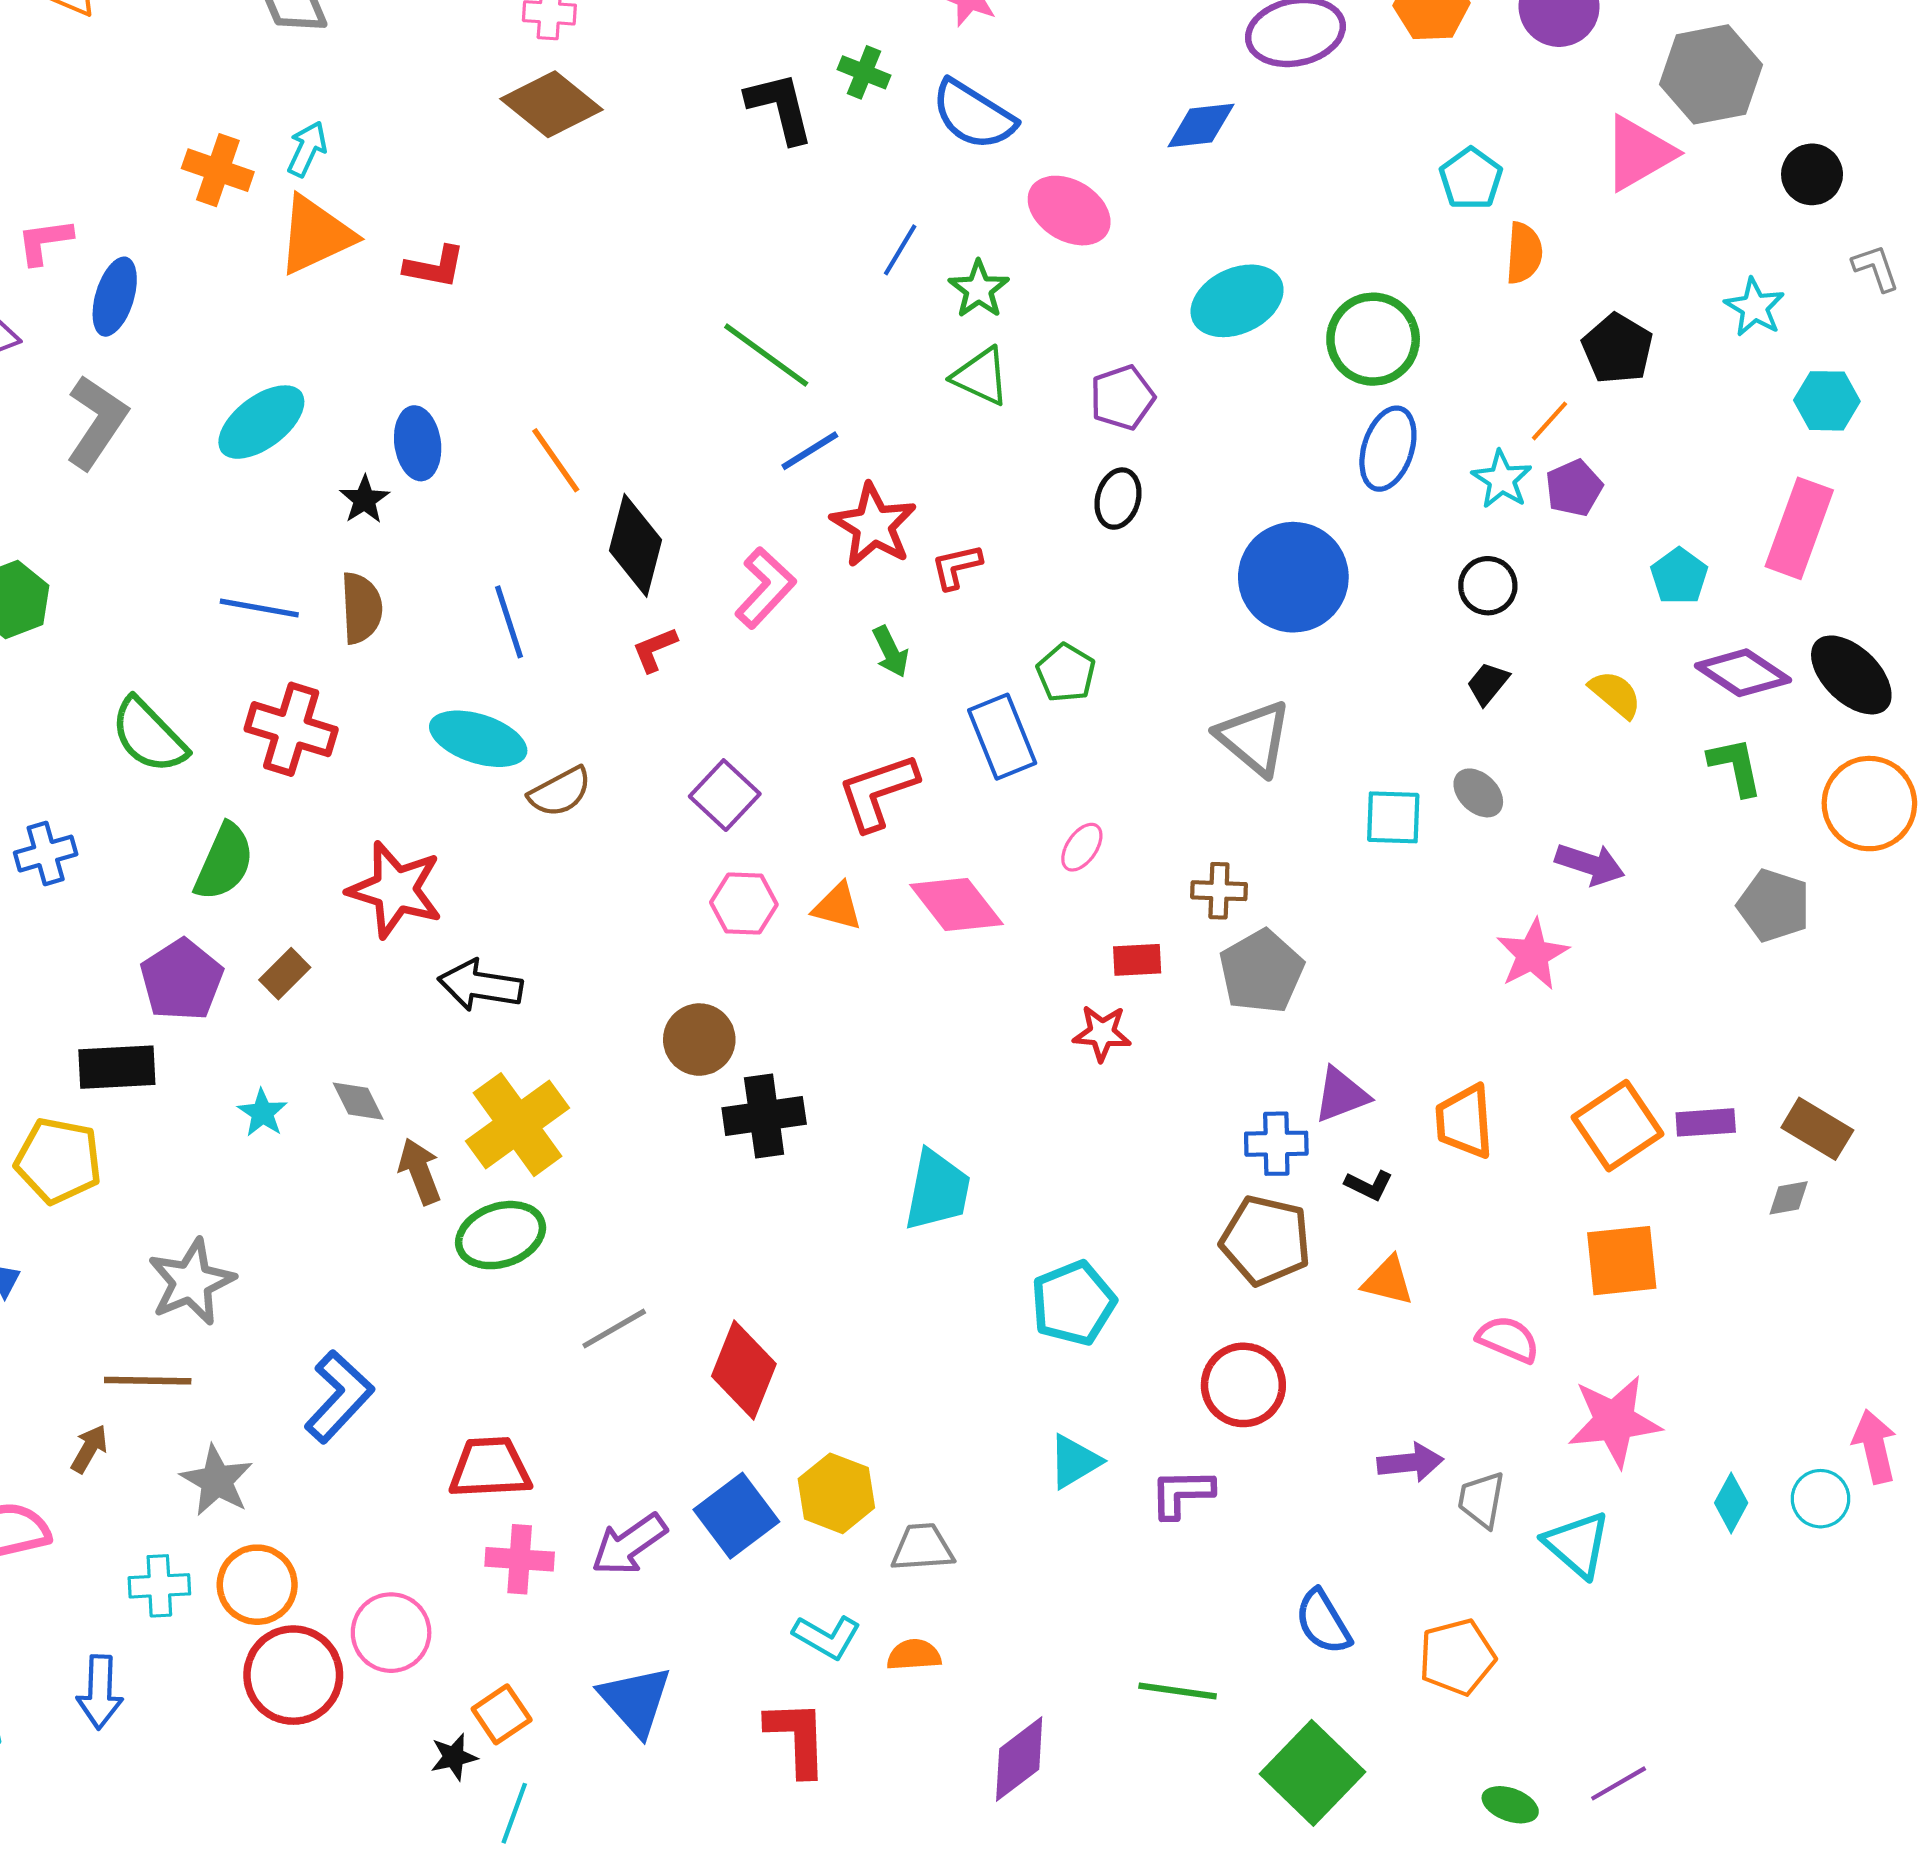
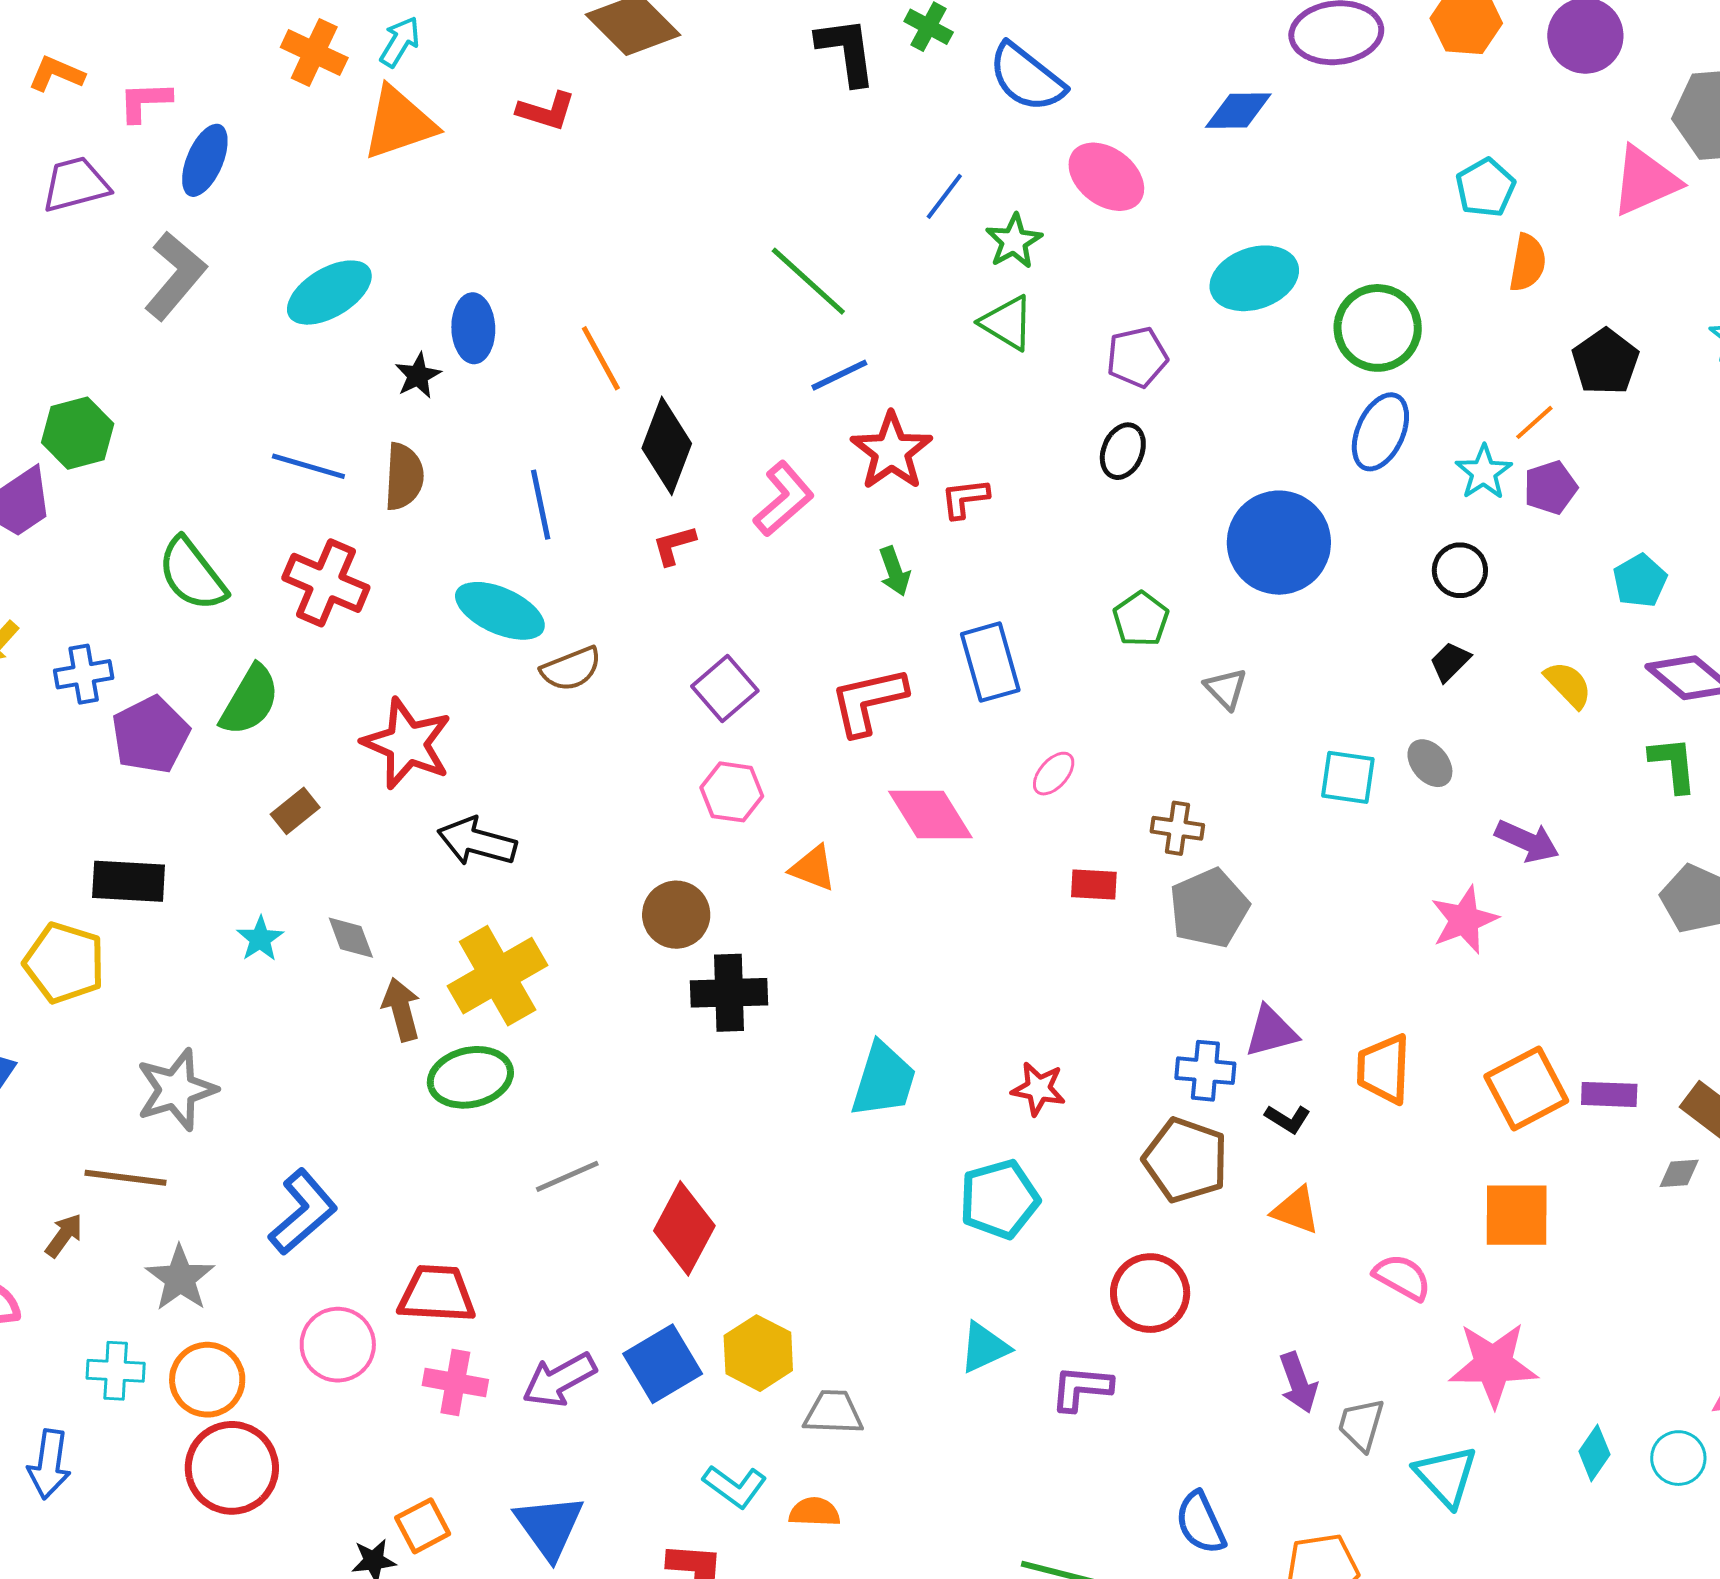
red L-shape: (435, 267) -> (546, 111), moved
green pentagon: (1066, 673) -> (1141, 619), moved
gray triangle: (1254, 738) -> (1226, 689), size x0.6
orange triangle: (837, 907) -> (813, 868), moved
purple pentagon: (182, 980) -> (151, 735), moved
red star: (1102, 1033) -> (1038, 1089), moved
purple arrow: (1410, 1463) -> (1298, 1383), turned 70
pink circle: (391, 1633) -> (338, 1345), moved

